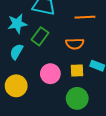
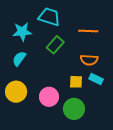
green rectangle: (40, 36) -> (55, 45), moved
orange semicircle: (75, 44) -> (89, 60), moved
pink circle: (50, 74) -> (49, 97), moved

